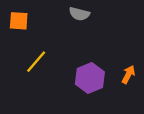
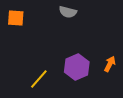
yellow line: (36, 62) -> (39, 79), moved

